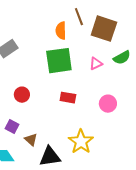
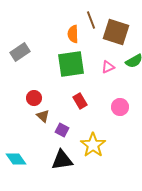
red rectangle: (68, 98) -> (80, 101), turned 49
purple square: (12, 127) -> (62, 130), moved
brown triangle: (31, 140) -> (43, 116), moved

